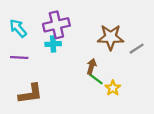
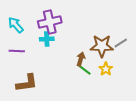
brown star: (111, 37) -> (102, 46), moved
yellow star: (113, 88) -> (106, 69), moved

